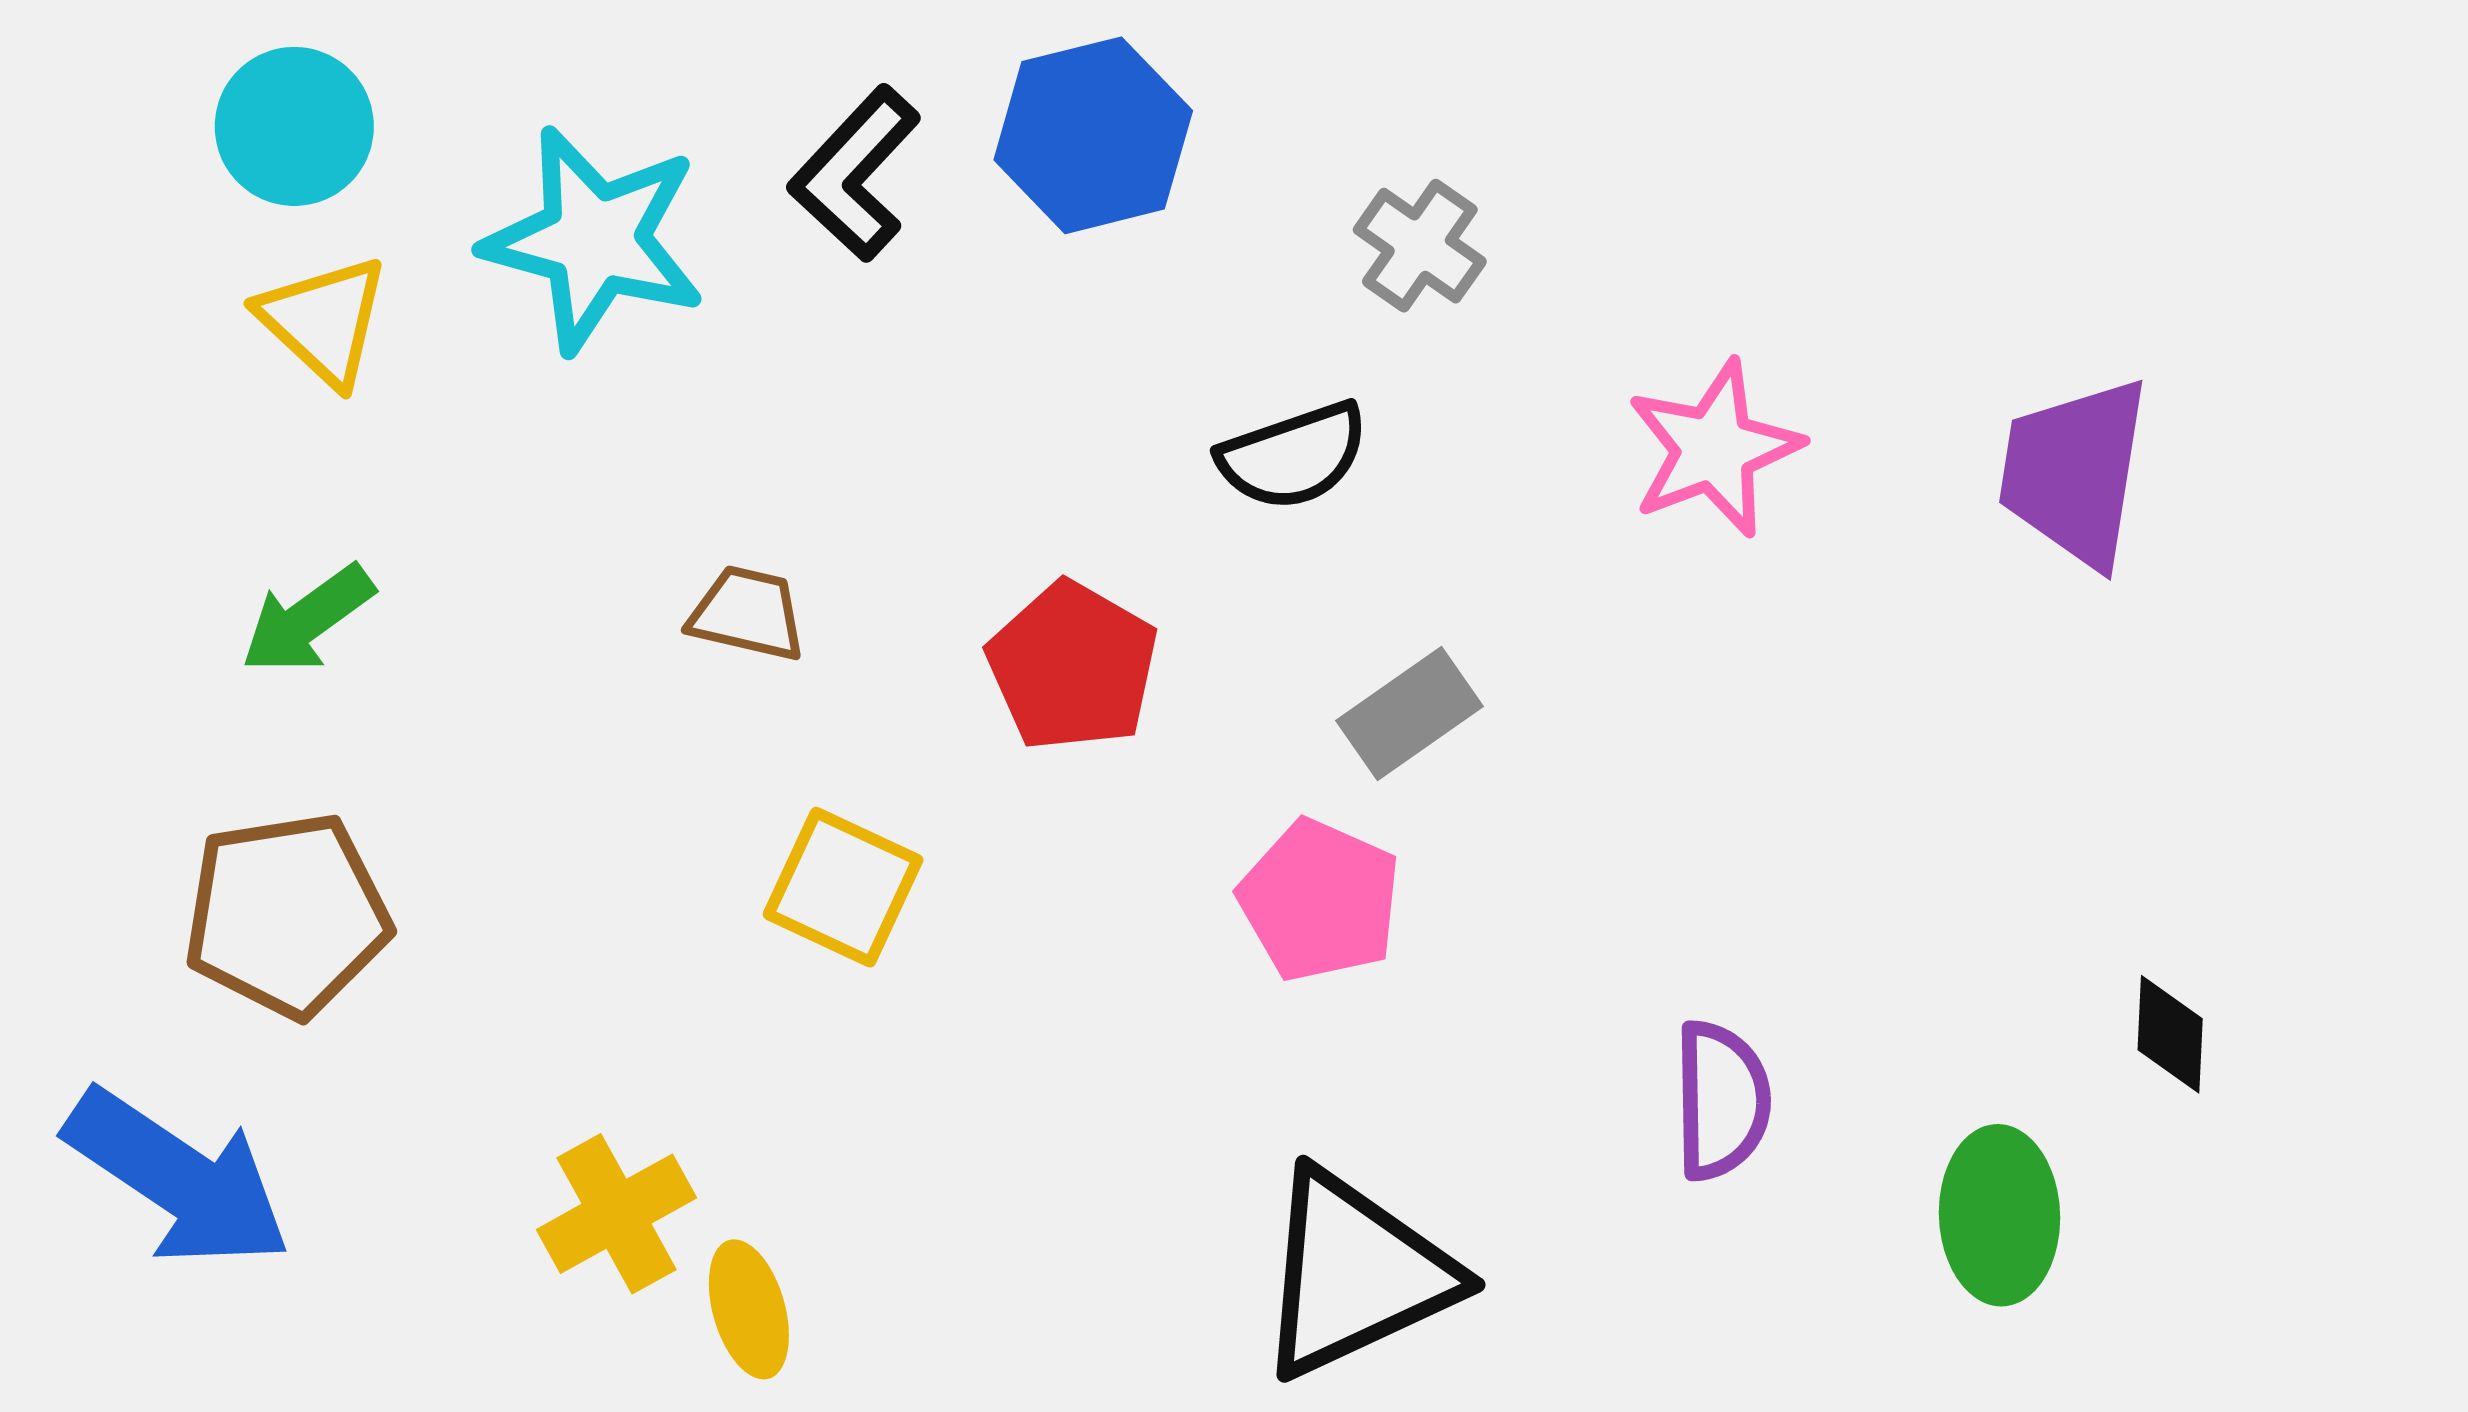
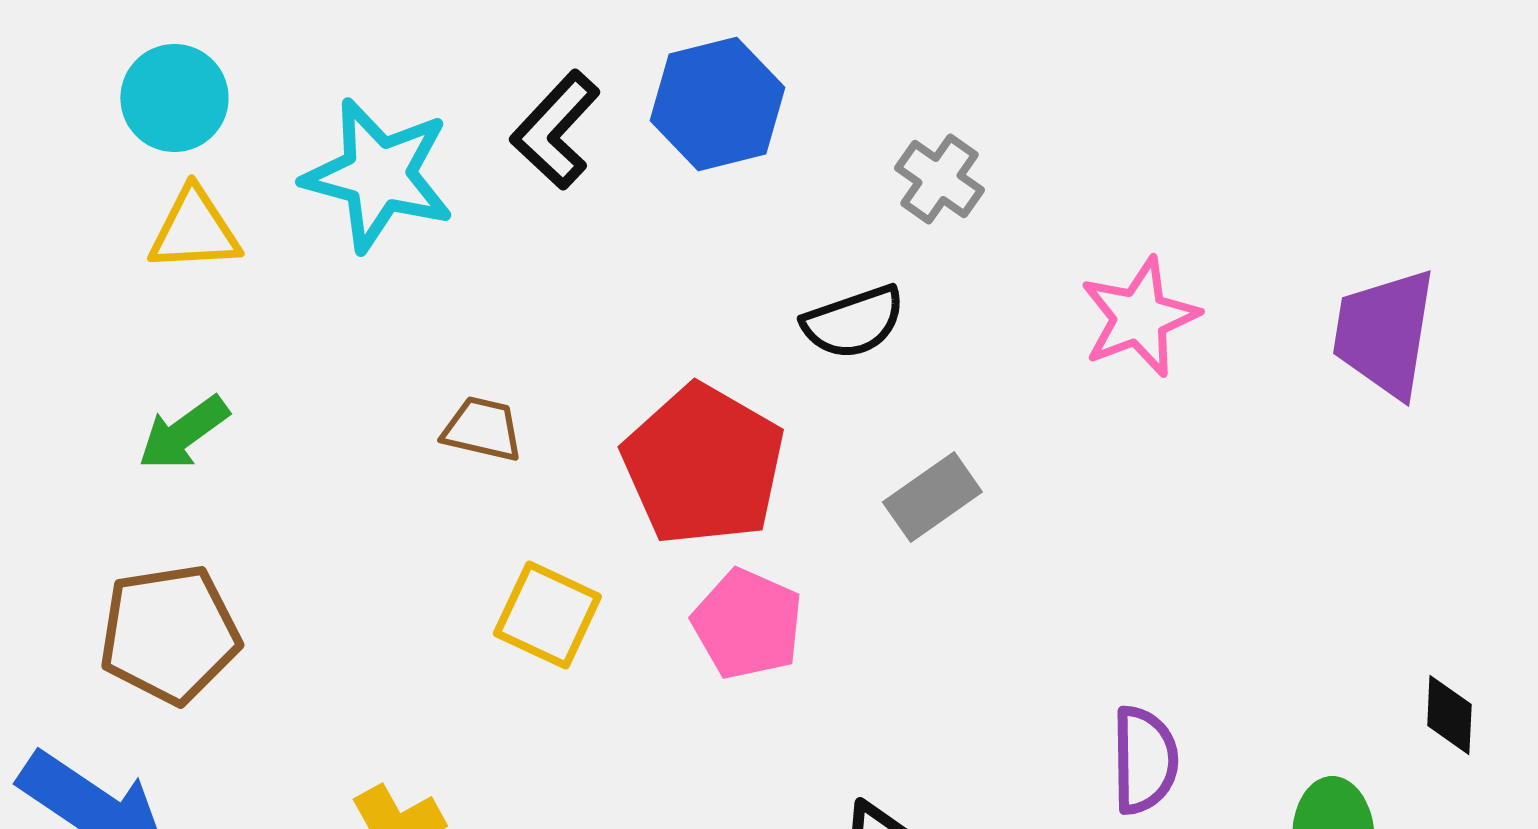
yellow triangle: (324, 321) -> (194, 230), turned -46
red pentagon: (1073, 666) -> (703, 465), size x1.4
pink pentagon: (1320, 900) -> (747, 624), moved

